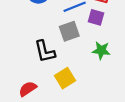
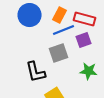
purple square: (96, 17) -> (84, 40), turned -35

